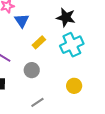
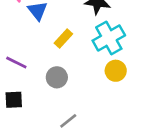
yellow circle: (74, 86) -> (116, 71), moved

